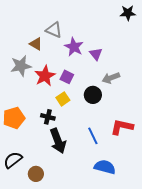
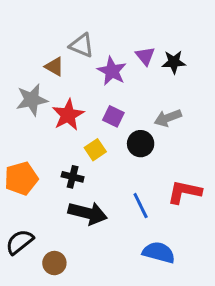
black star: (128, 13) -> (174, 62), moved
purple triangle: (96, 54) -> (145, 56), moved
purple square: (67, 77) -> (113, 116), moved
black arrow: (58, 141) -> (88, 213), turned -55

